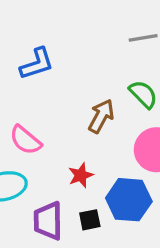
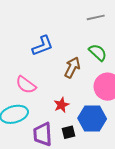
blue L-shape: (37, 64) -> (43, 46), moved

